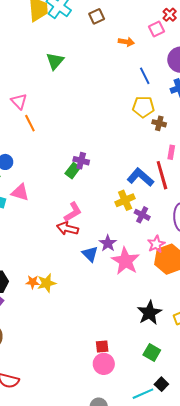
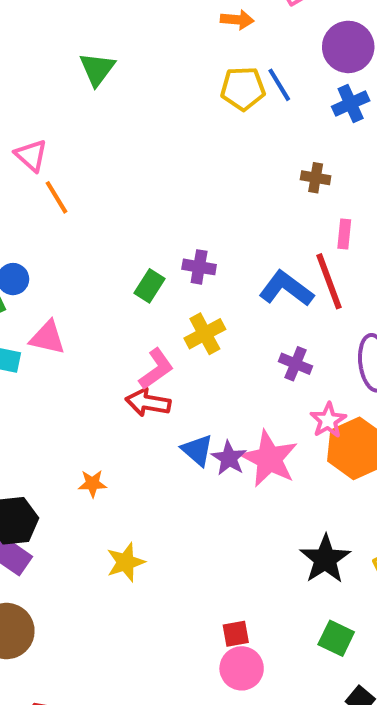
yellow pentagon: (143, 107) -> (243, 89), moved
purple cross: (81, 161) -> (199, 267), moved
yellow cross: (125, 200) -> (205, 334), moved
purple star: (108, 243) -> (229, 458), moved
orange star: (33, 282) -> (92, 484), moved
yellow star: (47, 283) -> (126, 562), moved

